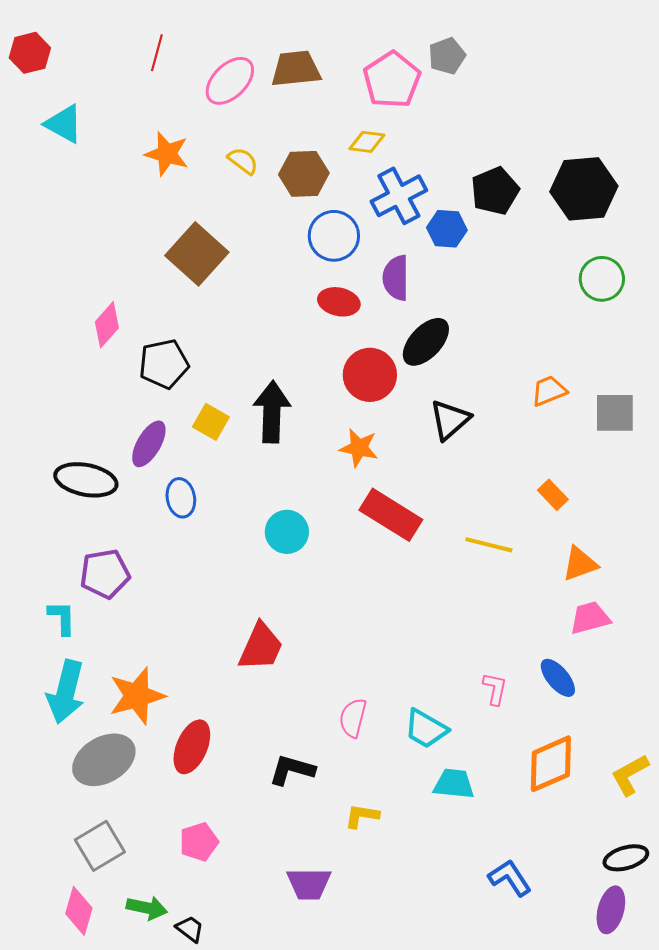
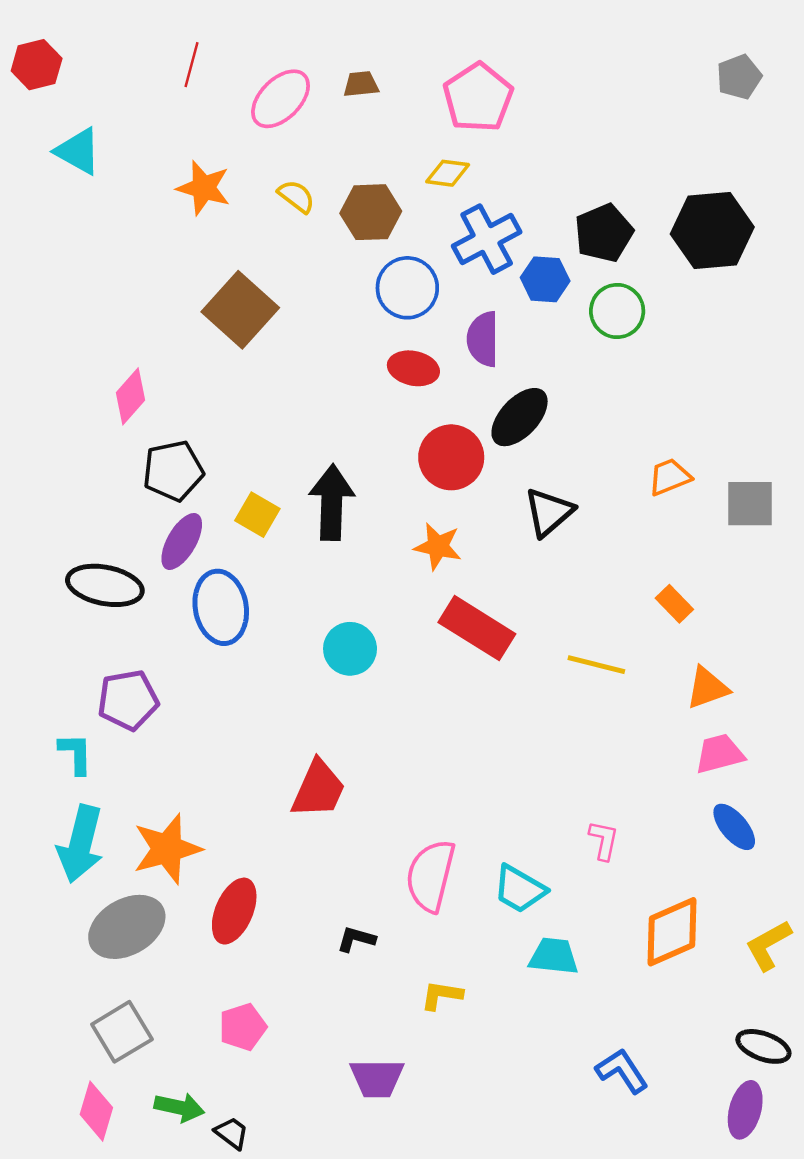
gray pentagon: (447, 56) -> (739, 77), moved
brown trapezoid: (296, 69) -> (361, 84), size x0.6
green circle: (602, 279) -> (617, 311), moved
black pentagon: (164, 364) -> (173, 471), moved
blue ellipse: (181, 498) -> (221, 607), size x1.5
blue ellipse: (558, 678) -> (734, 827), moved
pink semicircle: (353, 718) -> (431, 876), size x1.5
black L-shape: (292, 770) -> (356, 939), size x0.7
black ellipse: (626, 858) -> (763, 1046), turned 36

